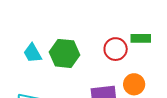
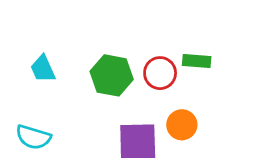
green hexagon: (64, 53) -> (112, 75), moved

